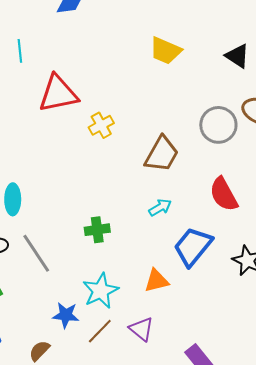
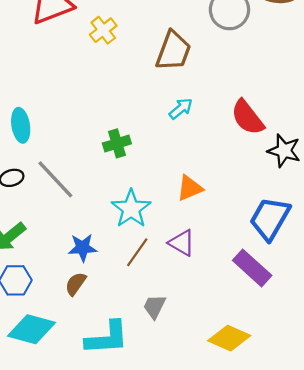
red semicircle: (224, 194) -> (248, 117), moved
blue trapezoid: (193, 247) -> (270, 219), moved
blue star: (66, 315) -> (83, 248), moved

